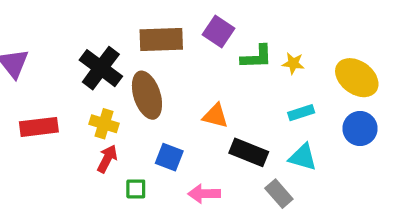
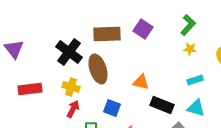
green L-shape: (257, 57) -> (188, 25), moved, turned -45

